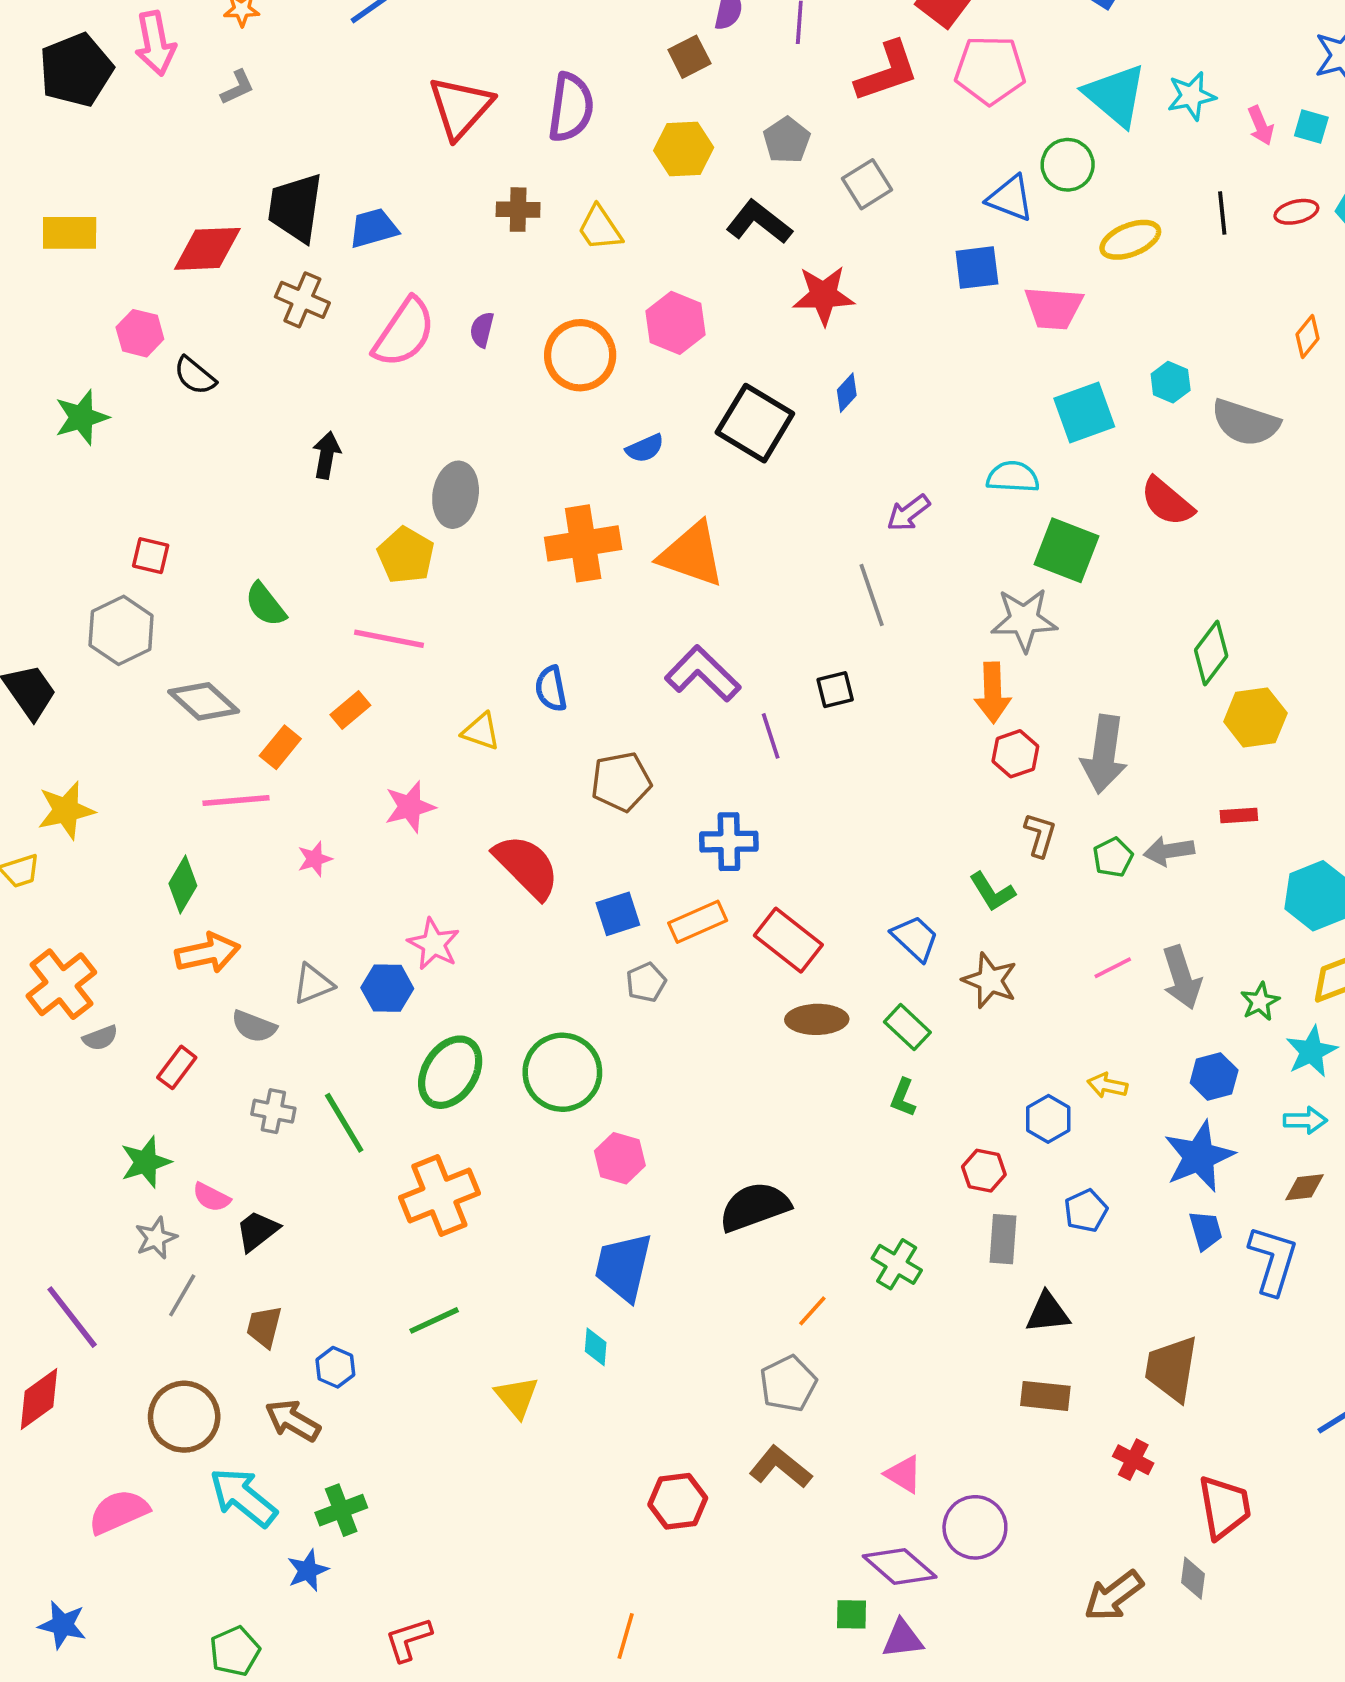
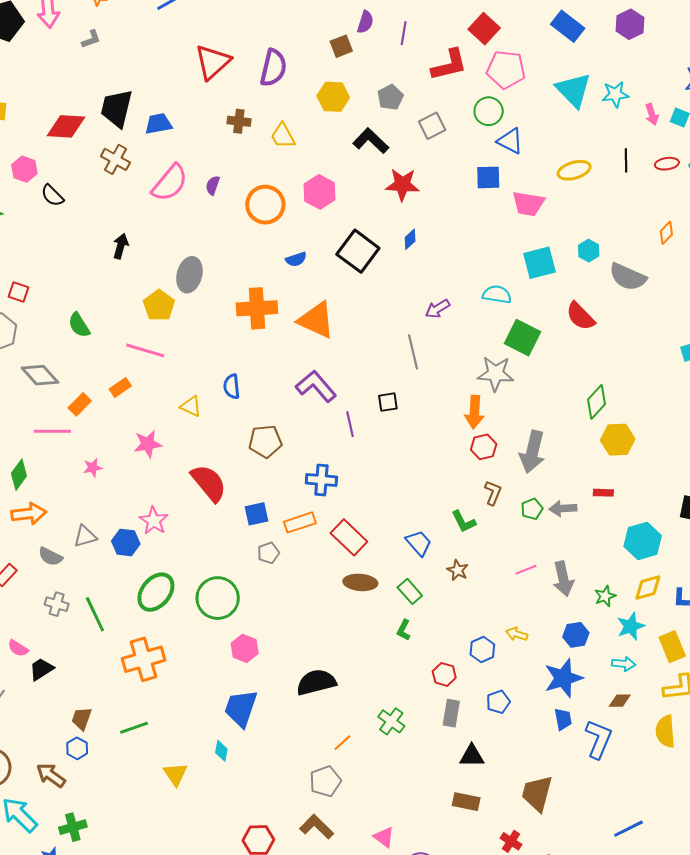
green circle: (1068, 165) -> (489, 111), moved
brown star: (990, 980) -> (458, 570), size x0.7
brown trapezoid: (264, 1327) -> (82, 719), moved

